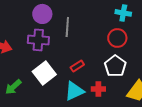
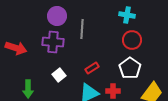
cyan cross: (123, 13) -> (127, 15), moved
white square: (44, 73) -> (59, 75), size x0.6
green arrow: (13, 87) -> (28, 89), turned -48

